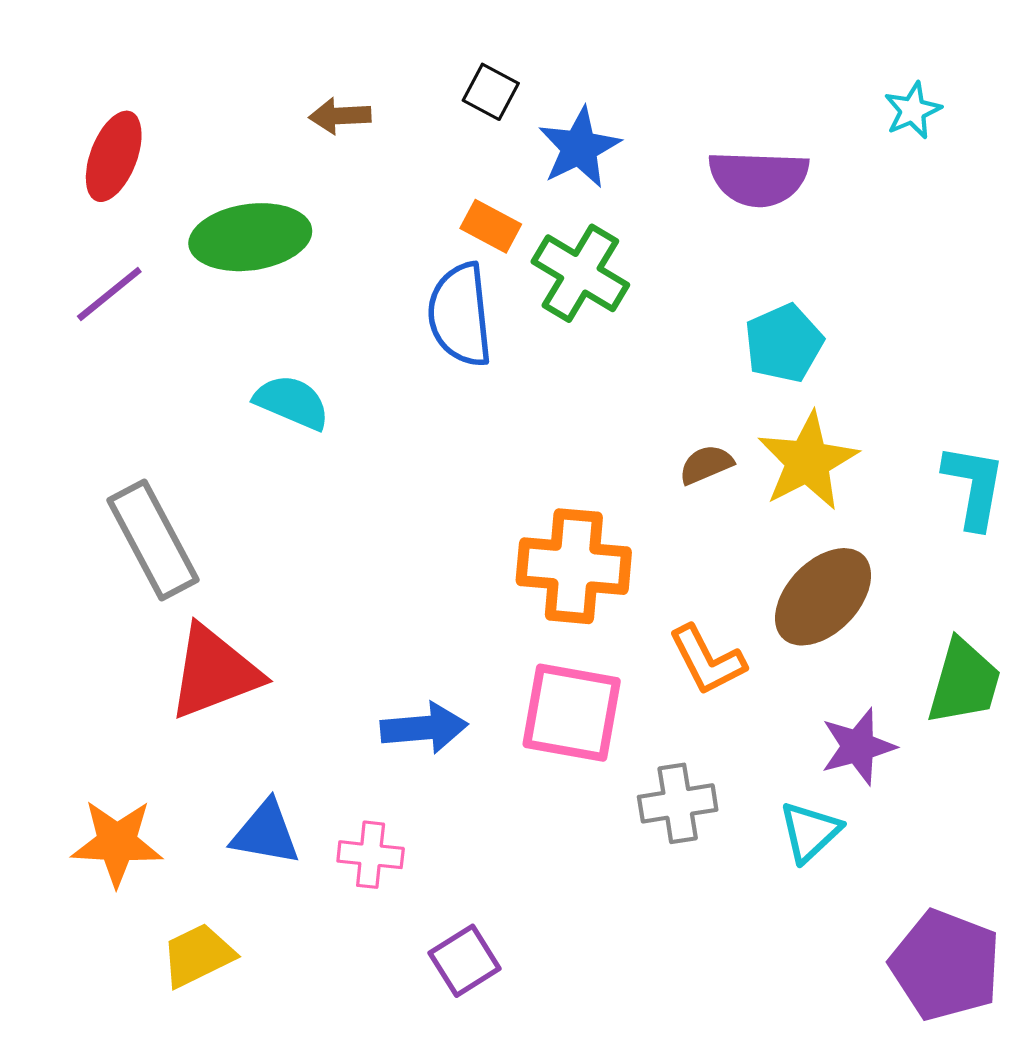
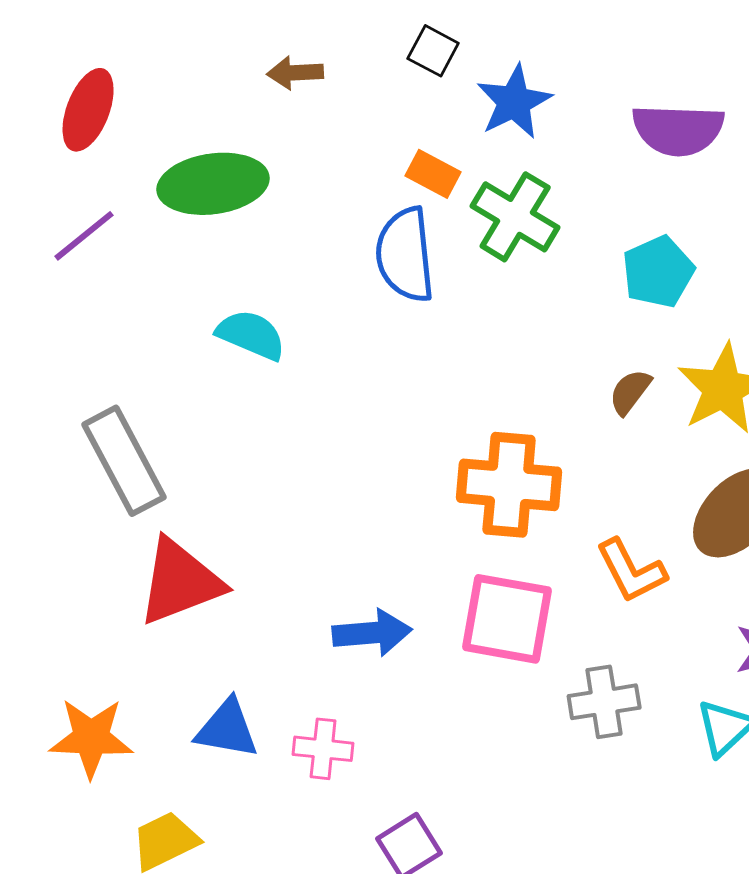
cyan pentagon: (784, 343) -> (658, 272), moved
brown semicircle: (706, 465) -> (630, 392), turned -30

